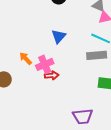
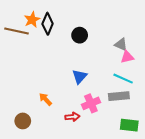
pink cross: (45, 64) -> (91, 103), moved

